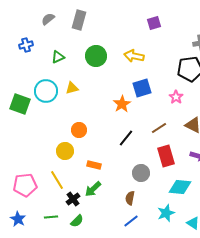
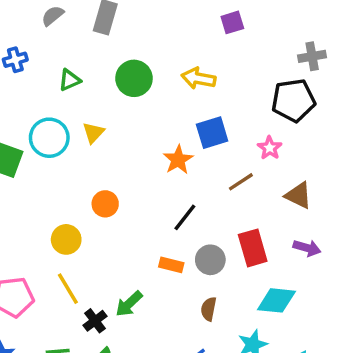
yellow triangle: (72, 88) -> (93, 133), turned -32
brown line: (159, 128) -> (241, 182), moved
yellow circle: (65, 151) -> (66, 239), moved
orange rectangle: (94, 165) -> (171, 265), moved
gray circle: (141, 173) -> (210, 260), moved
brown semicircle: (130, 198) -> (209, 309), moved

